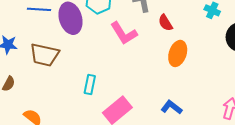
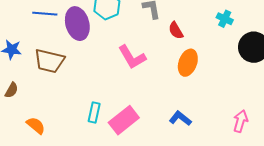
pink L-shape: (124, 33) -> (132, 57), moved
cyan rectangle: (90, 84) -> (94, 112), moved

